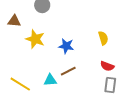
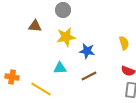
yellow star: (35, 39) -> (66, 37), moved, turned -30
cyan triangle: (50, 80) -> (60, 68), moved

